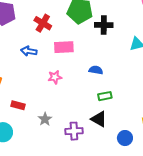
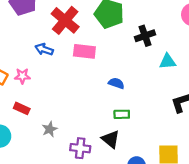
red cross: (43, 23) -> (65, 20), size x1.4
black cross: (104, 25) -> (145, 36), moved, turned -30
pink star: (55, 77) -> (22, 76), moved

